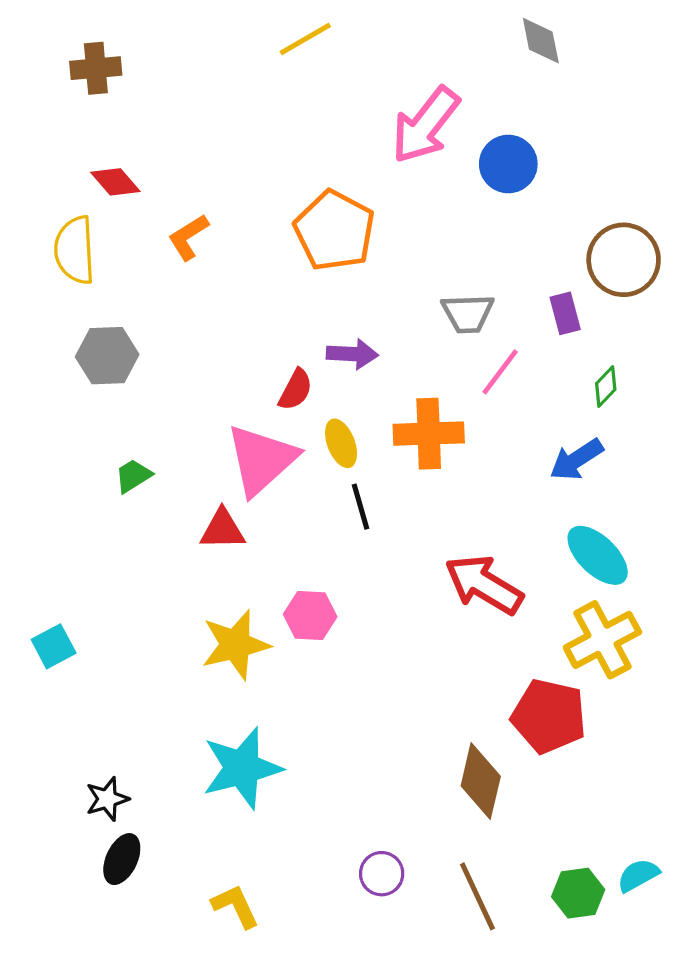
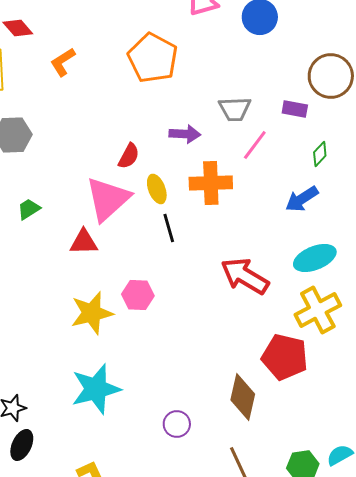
purple rectangle: (565, 313) -> (295, 109), turned -65
purple arrow: (352, 354) -> (185, 134), moved
cyan ellipse: (598, 555) -> (315, 258), turned -66
purple circle: (382, 874) -> (177, 424), moved

